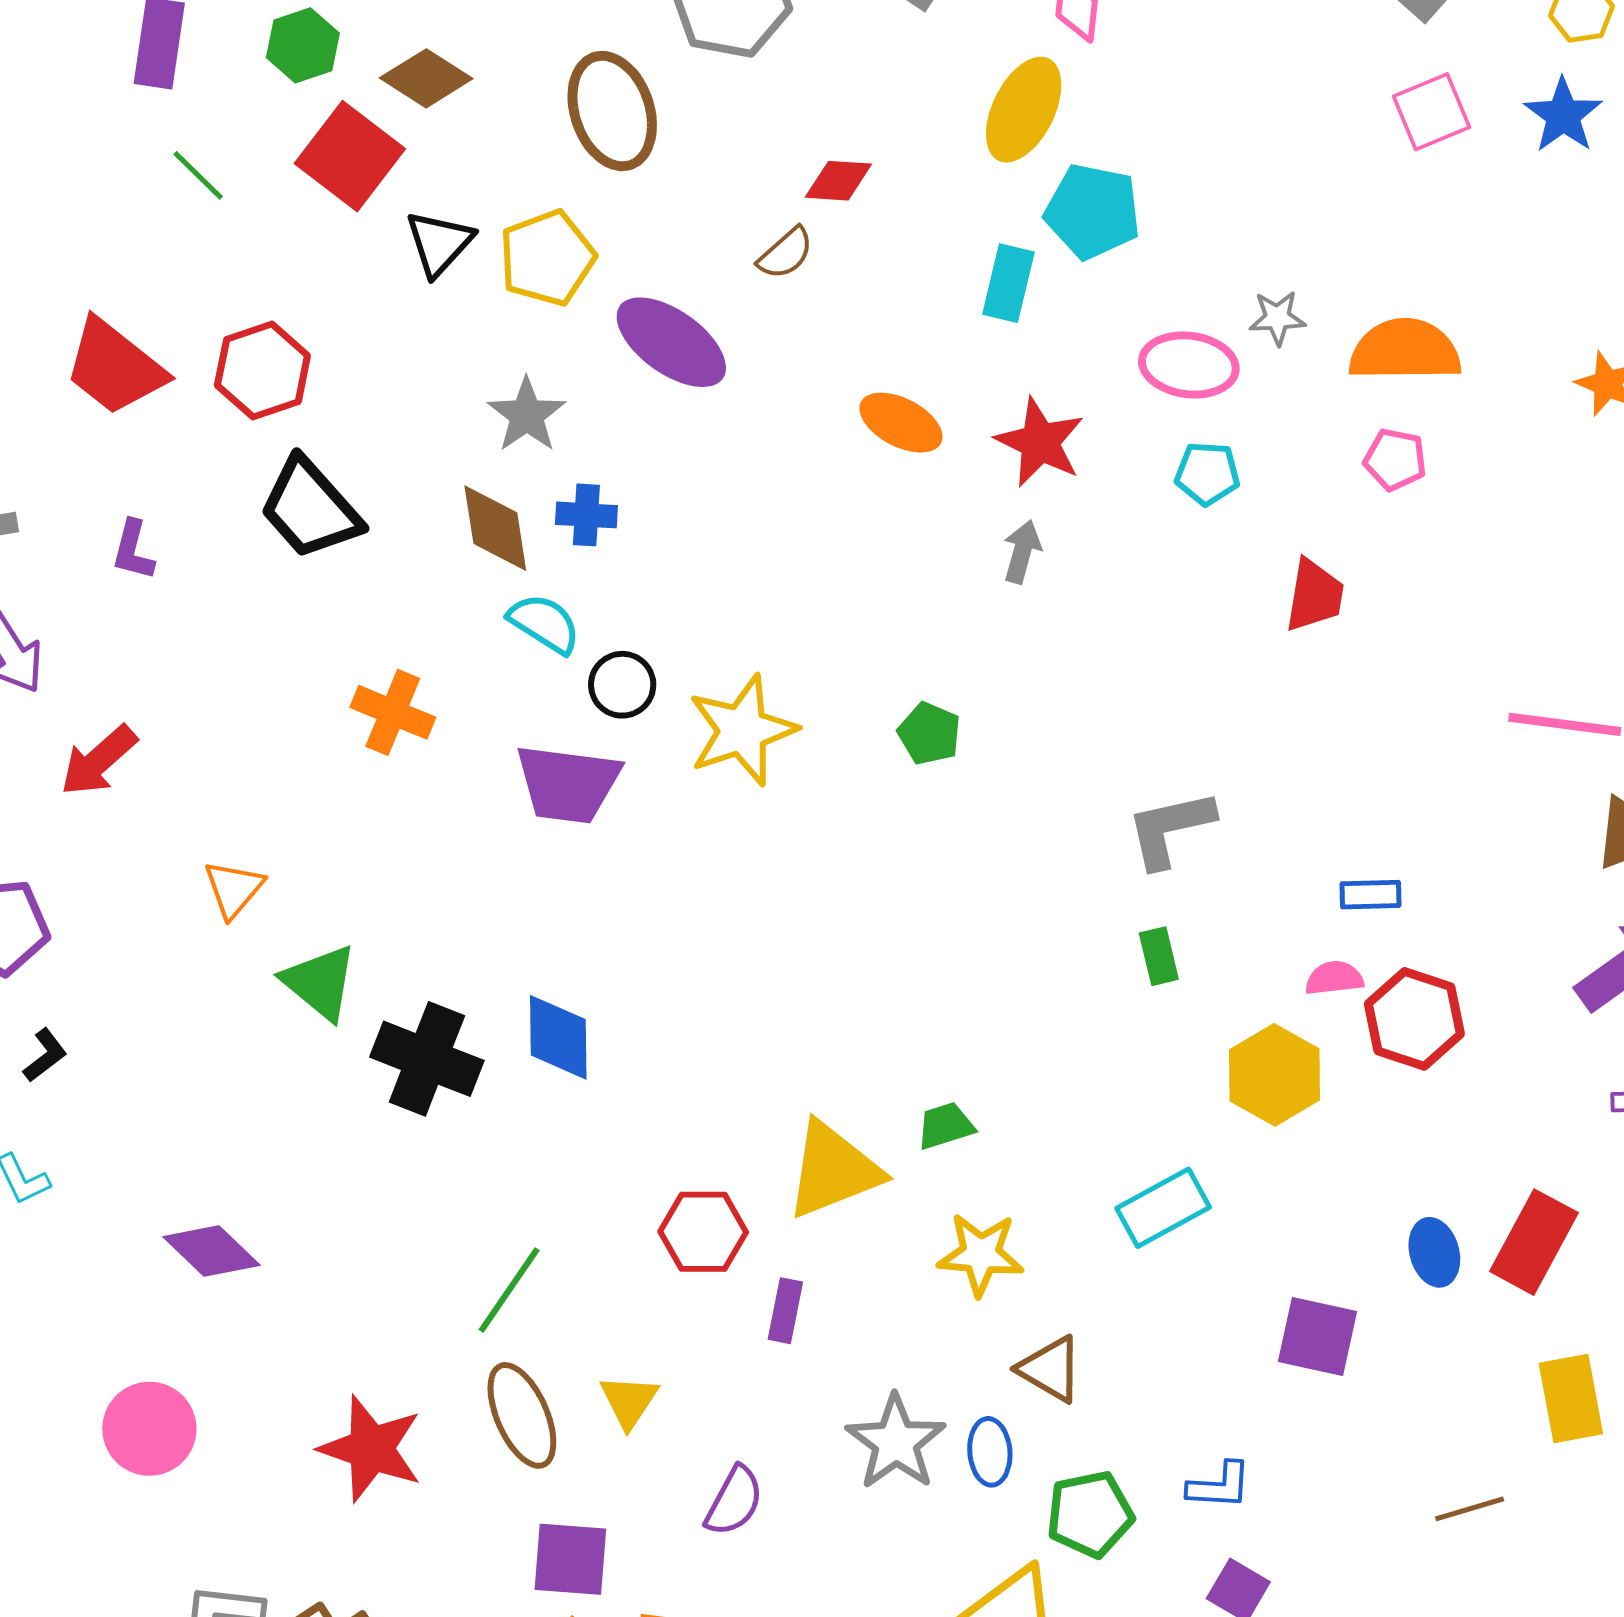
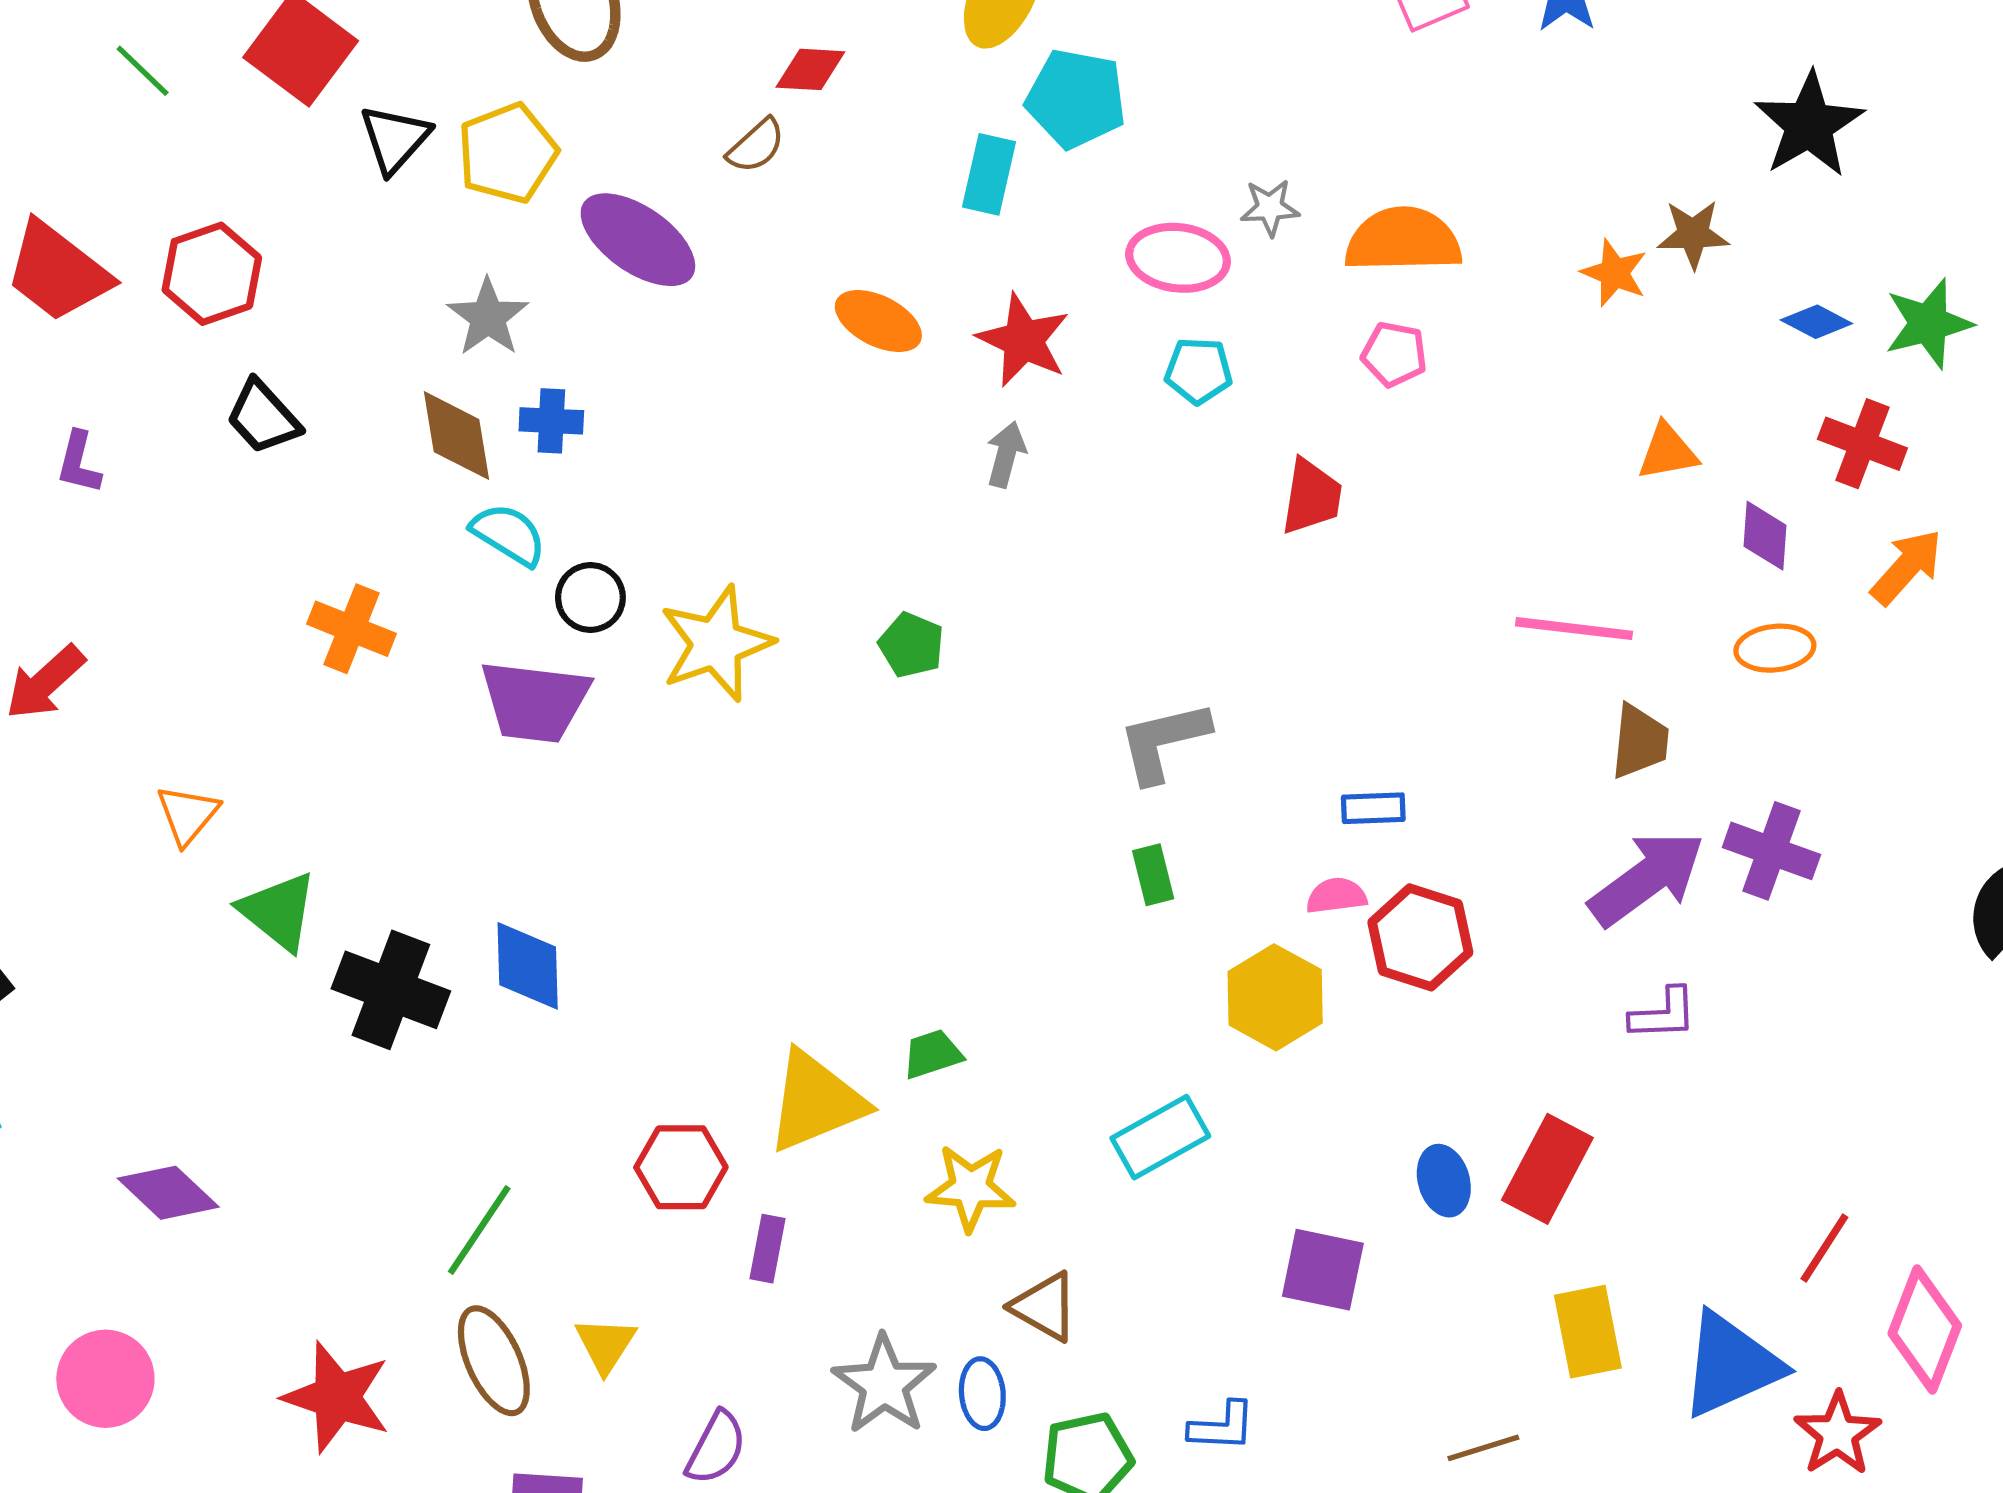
black trapezoid: (310, 508) -> (263, 417), size x0.7

